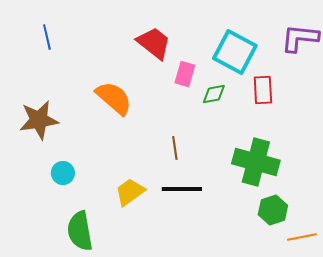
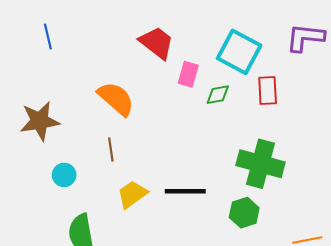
brown line: (175, 148) -> (111, 150), moved
green hexagon: (273, 210) -> (244, 213), moved

